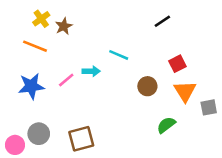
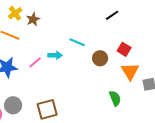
red square: (177, 64) -> (124, 49), turned -32
brown circle: (147, 86) -> (100, 58), moved
green semicircle: (166, 125) -> (115, 98), turned 105

